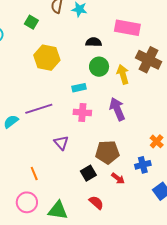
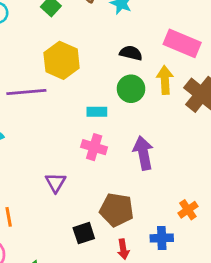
yellow arrow: (123, 74) -> (165, 80), moved
purple line: (39, 109) -> (26, 92), moved
red arrow: (118, 178) -> (123, 249), turned 32

